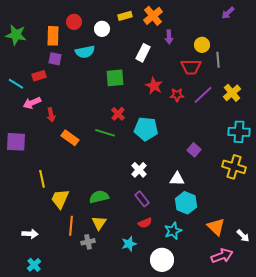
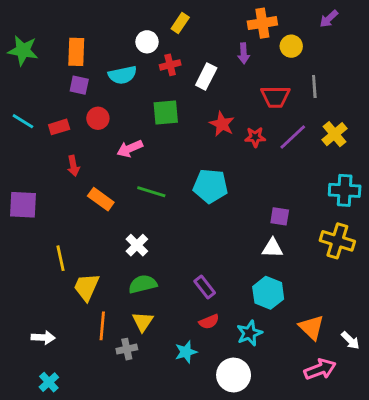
yellow rectangle: (125, 16) -> (180, 23), turned -40
orange cross: (153, 16) -> (262, 23), moved, turned 30
red circle: (74, 22) -> (98, 118), moved
yellow circle: (202, 45) -> (291, 46), moved
red rectangle: (39, 76) -> (59, 127), moved
pink arrow: (32, 103) -> (130, 149), moved
red cross: (118, 114) -> (170, 65), moved, turned 32
purple square: (194, 150) -> (280, 216), turned -32
white cross: (139, 170) -> (137, 245), moved
white triangle: (177, 179) -> (272, 248), moved

